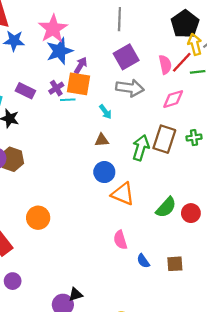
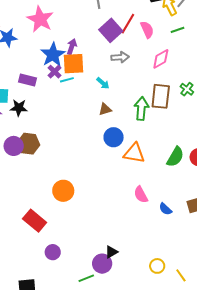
blue star: (59, 51) -> (53, 55), moved
red line: (182, 62) -> (128, 24), moved
gray arrow: (130, 88) -> (120, 57), size x0.7
green cross: (194, 138) -> (187, 89), turned -32

